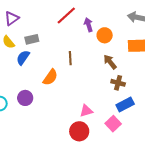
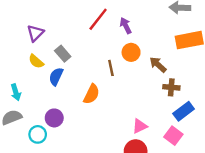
orange circle: (105, 35) -> (131, 52), moved
gray rectangle: (32, 39) -> (63, 54), turned 72
purple circle: (25, 98) -> (54, 118), moved

